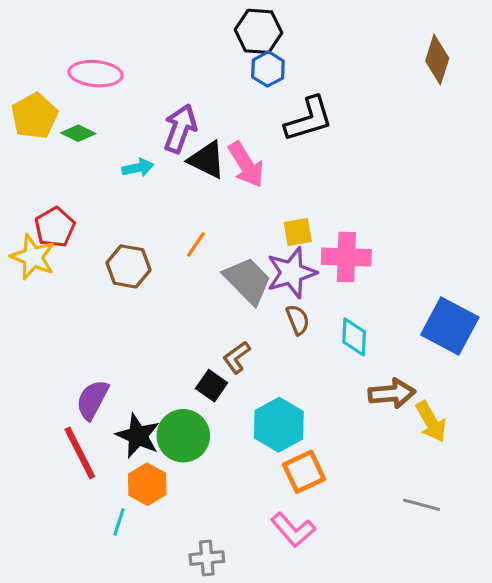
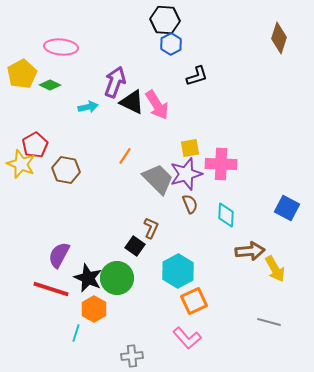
black L-shape: (309, 119) -> (197, 76), size x0.7
brown hexagon: (128, 266) -> (66, 170), moved
blue square: (450, 326) -> (287, 208), size x0.7
brown L-shape: (237, 357) -> (151, 228), turned 150
red line: (80, 453) -> (51, 289), turned -45

